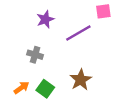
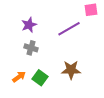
purple star: (45, 19) -> (29, 25), moved
brown star: (81, 80) -> (71, 70), turned 30

